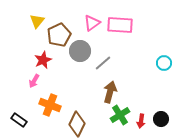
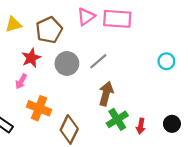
yellow triangle: (37, 21) -> (13, 24), moved, turned 35
gray circle: (80, 51) -> (67, 63), moved
black circle: (161, 119) -> (172, 124), moved

